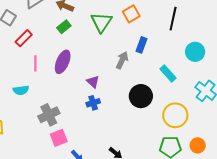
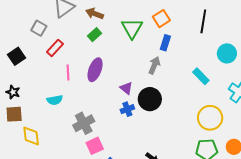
blue rectangle: (142, 45) -> (165, 43), moved
black circle: (141, 96) -> (150, 99), moved

